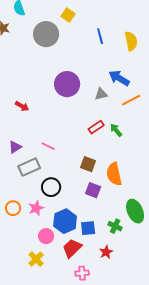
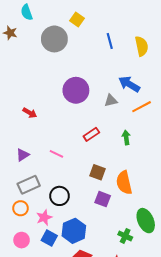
red rectangle: (96, 127) -> (91, 134), moved
green arrow: (116, 130) -> (126, 137), turned 32
gray rectangle: (29, 167) -> (29, 185), moved
orange circle: (13, 208) -> (21, 208), moved
blue square: (88, 228) -> (49, 238), moved, turned 35
pink circle: (46, 236) -> (22, 240), moved

